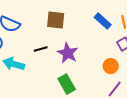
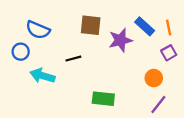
purple star: (68, 53) -> (120, 40), moved, turned 30
green rectangle: (67, 84) -> (103, 99), turned -54

